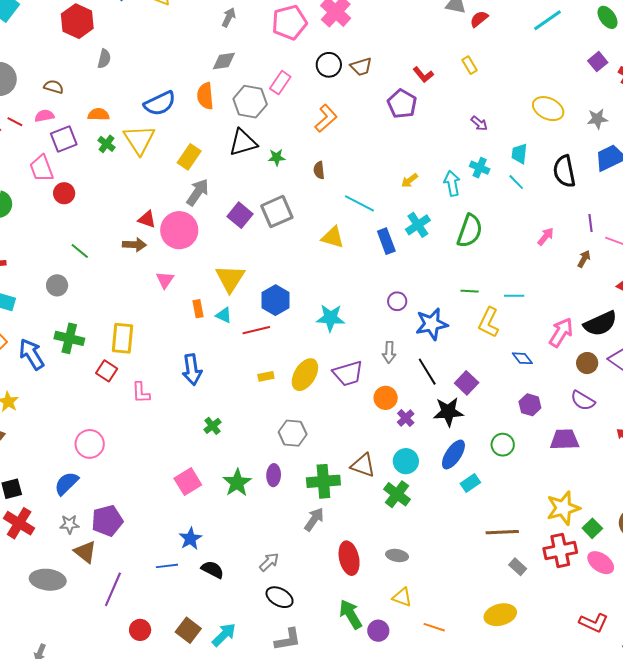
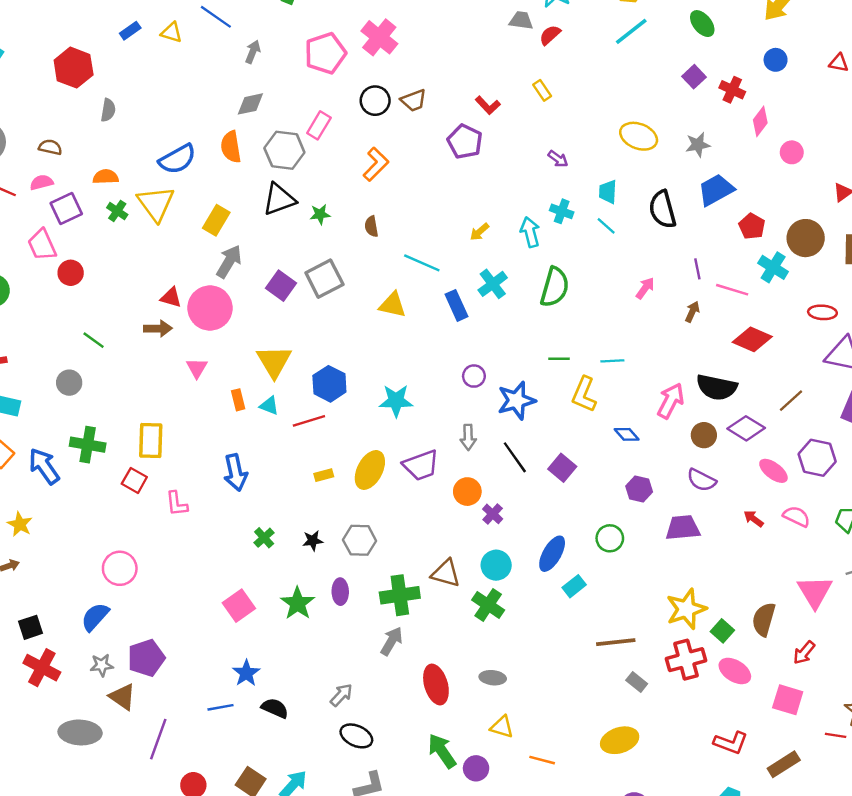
black semicircle: (600, 324) -> (717, 387), turned 40
black star: (448, 412) -> (313, 541), moved, size x0.6

